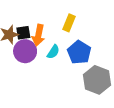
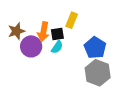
black square: (23, 33) -> (57, 34), moved
blue pentagon: (79, 52) -> (95, 48), moved

